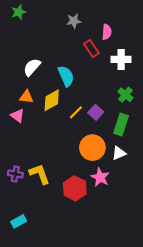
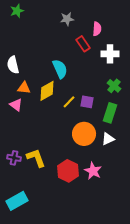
white semicircle: (32, 67) -> (13, 65), moved, turned -54
purple square: (96, 112) -> (87, 102), turned -32
pink star: (100, 177) -> (93, 171), moved
cyan rectangle: (19, 221) -> (17, 201), size x1.5

